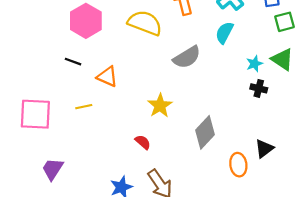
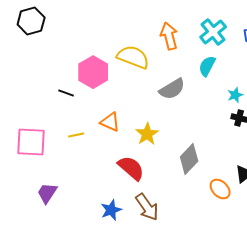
pink hexagon: (86, 21) -> (93, 72), moved
orange triangle: (107, 77) -> (110, 122), moved
red semicircle: (143, 142) -> (131, 168), size x1.8
orange ellipse: (238, 165) -> (220, 189), turned -35

